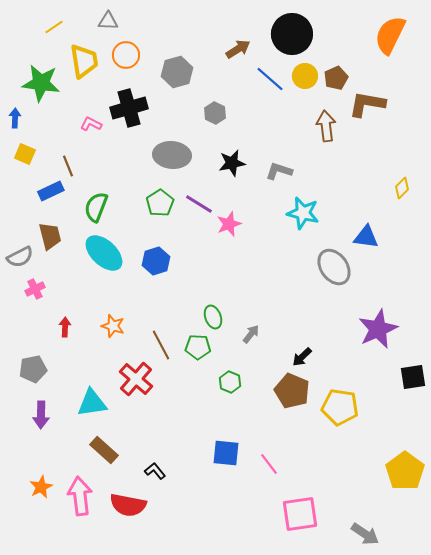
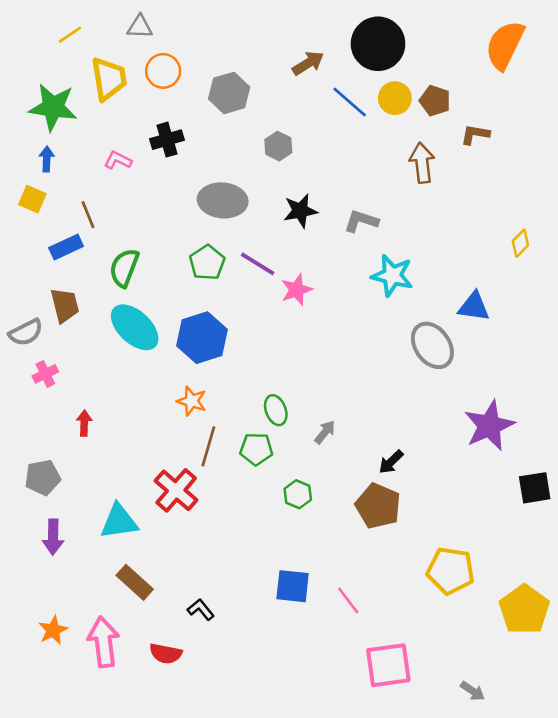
brown pentagon: (336, 78) -> (435, 101), turned -30
brown L-shape: (367, 104) -> (475, 134), size x0.6
black cross: (129, 108) -> (167, 140), size x0.7
blue arrow: (15, 118) -> (47, 159), moved
blue hexagon: (156, 261) -> (202, 338), size x1.4
orange star: (113, 326) -> (192, 401), moved
brown line: (161, 345) -> (208, 446), turned 44
yellow pentagon: (340, 407) -> (451, 571), moved
red semicircle: (128, 505) -> (166, 654), size x0.7
gray arrow: (365, 534) -> (473, 691), size x0.7

